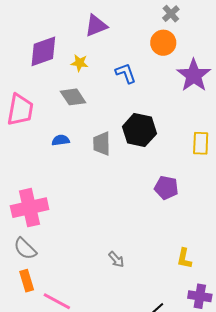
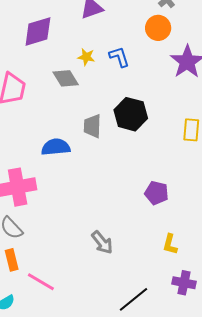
yellow star: (80, 63) -> (86, 57), moved
blue semicircle: (61, 140) -> (56, 147), moved, size x1.6
purple pentagon: (166, 188) -> (156, 193), moved
gray arrow: (116, 259) -> (102, 242), size x1.4

